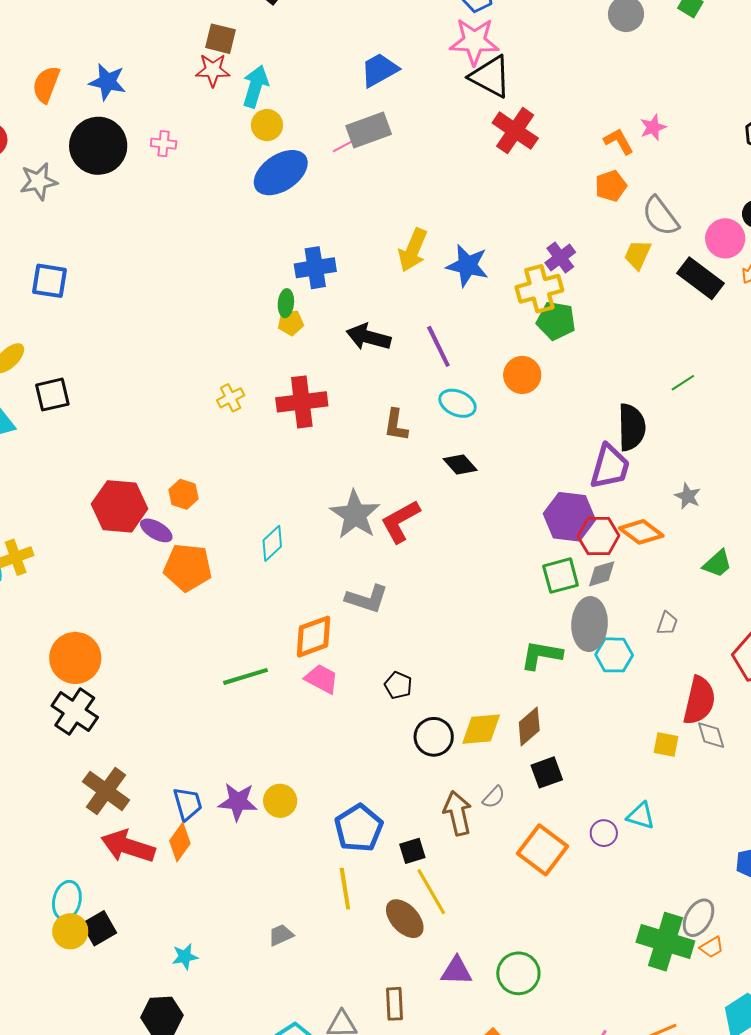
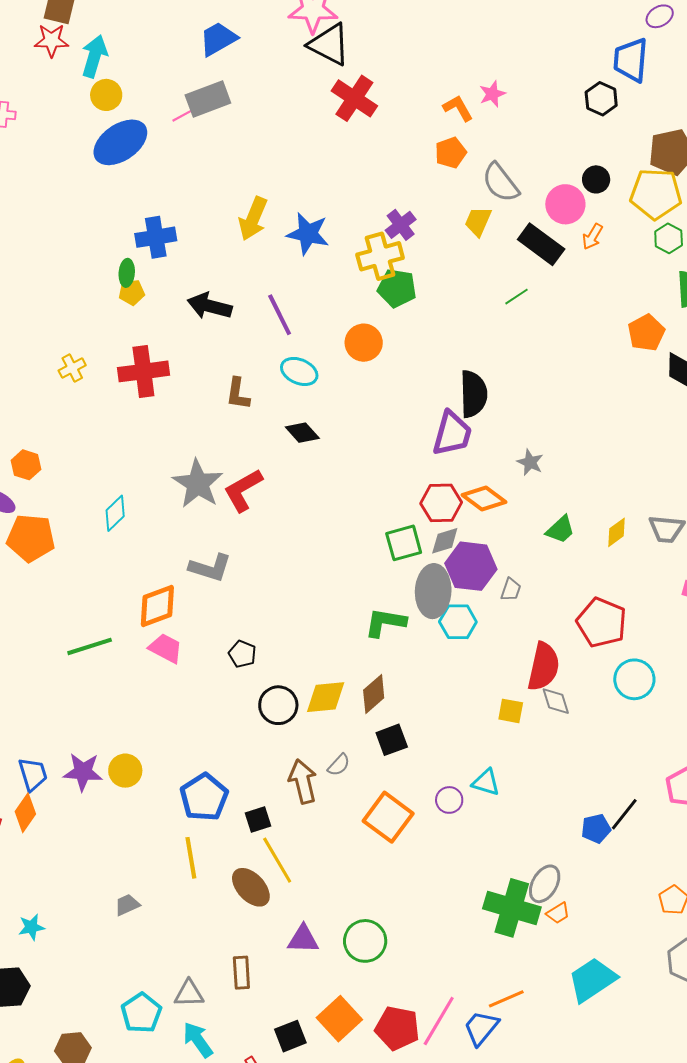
green line: (683, 383) -> (517, 297), moved
purple hexagon: (569, 517) -> (471, 566), moved

